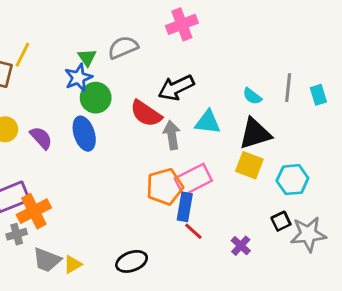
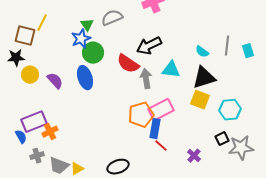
orange cross: (34, 211) -> (50, 132), size x0.7
gray cross: (17, 234) -> (37, 156), moved

